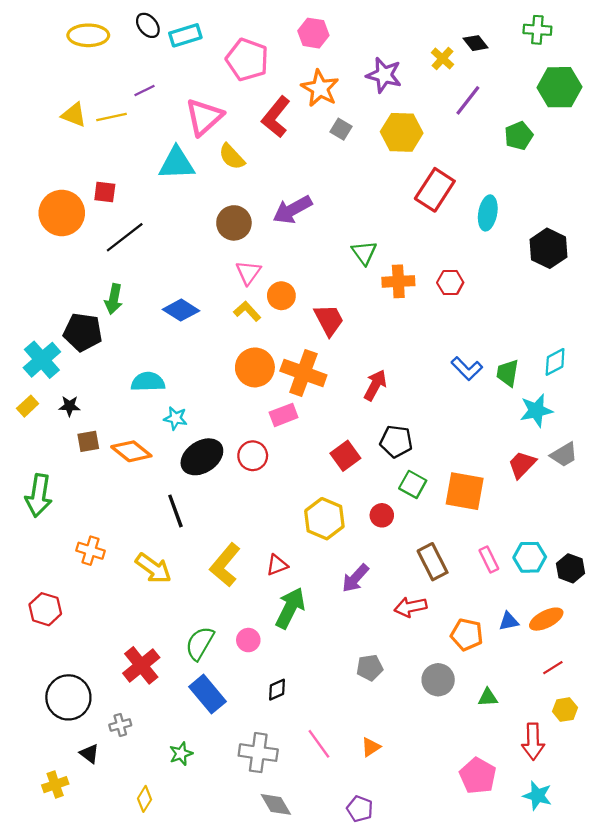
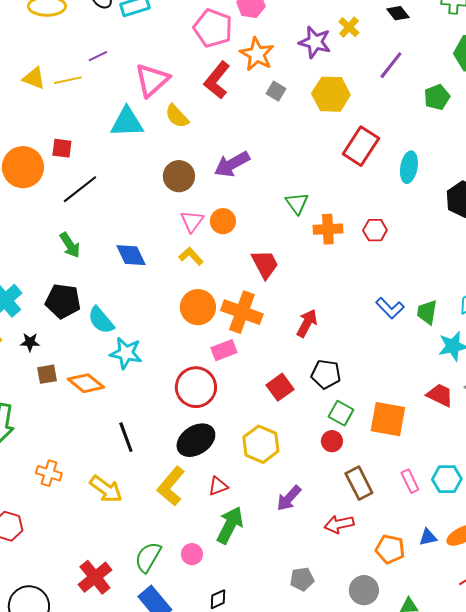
yellow cross: (443, 58) -> (349, 27), moved
pink pentagon: (247, 60) -> (213, 28), moved
orange circle: (281, 296) -> (223, 221), moved
green arrow: (114, 299) -> (70, 245), turned -44
blue diamond: (181, 310) -> (131, 255), turned 32
black pentagon: (83, 332) -> (63, 301), moved
cyan semicircle: (148, 382) -> (101, 320), turned -128
cyan star: (175, 418) -> (126, 353), size x1.5
red circle: (253, 456) -> (196, 387), size x1.5
black ellipse: (202, 457) -> (196, 440), moved
red trapezoid: (522, 465) -> (440, 395), turned 72
red circle: (382, 515) -> (332, 441), moved

